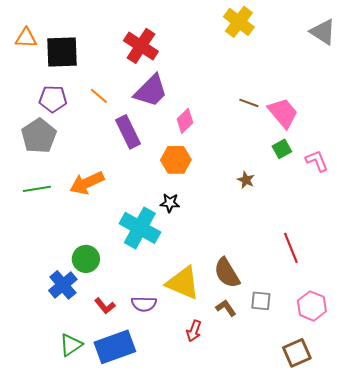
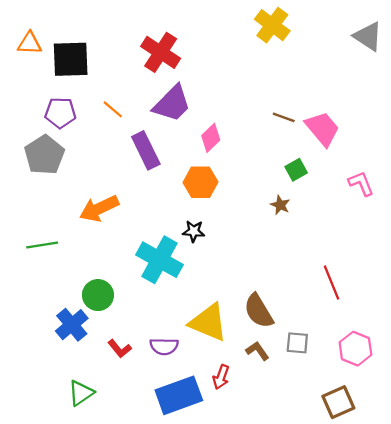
green square: (282, 149) -> (296, 170), moved
green line: (37, 189) -> (42, 245), moved
blue rectangle: (115, 347) -> (179, 395), moved

